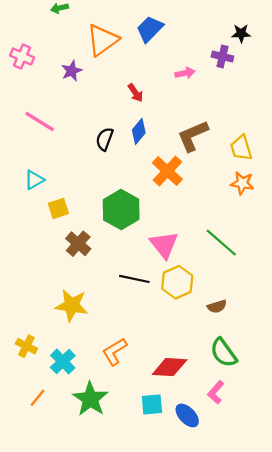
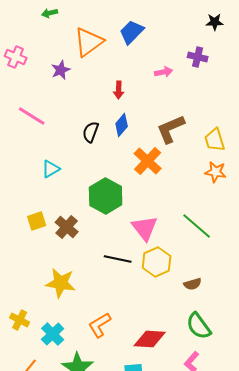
black star: (241, 33) -> (215, 22), moved
red arrow: (135, 93) -> (119, 90), turned 36
cyan triangle: (34, 180) -> (51, 169), moved
yellow square: (58, 208) -> (37, 221), moved

